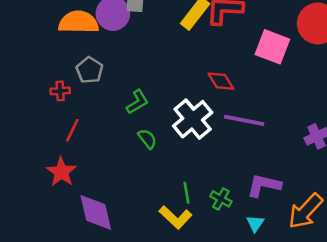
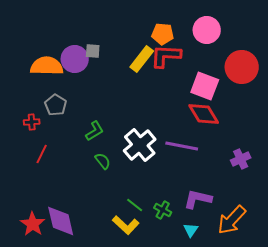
red diamond: (221, 81) -> (204, 114), moved, size x1.4
red star: (61, 172) -> (33, 224), moved
green line: (187, 193) -> (135, 205), turned -42

